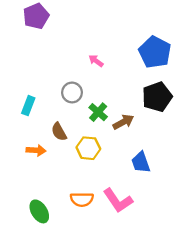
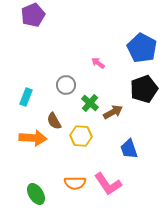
pink arrow: (96, 61) -> (98, 63), moved
orange arrow: (36, 150) -> (33, 138), size x1.5

